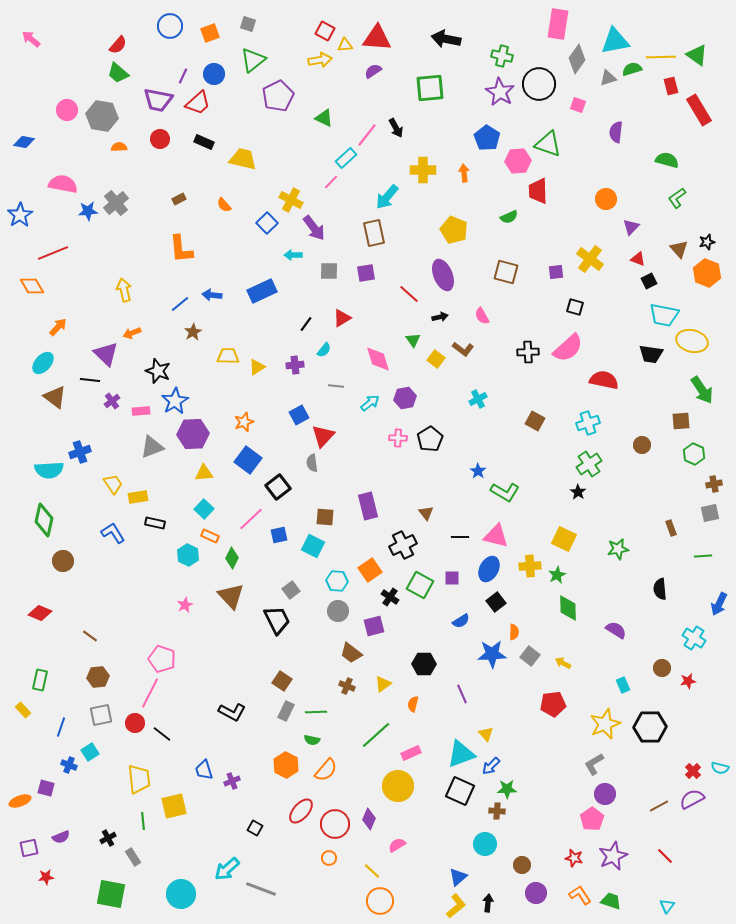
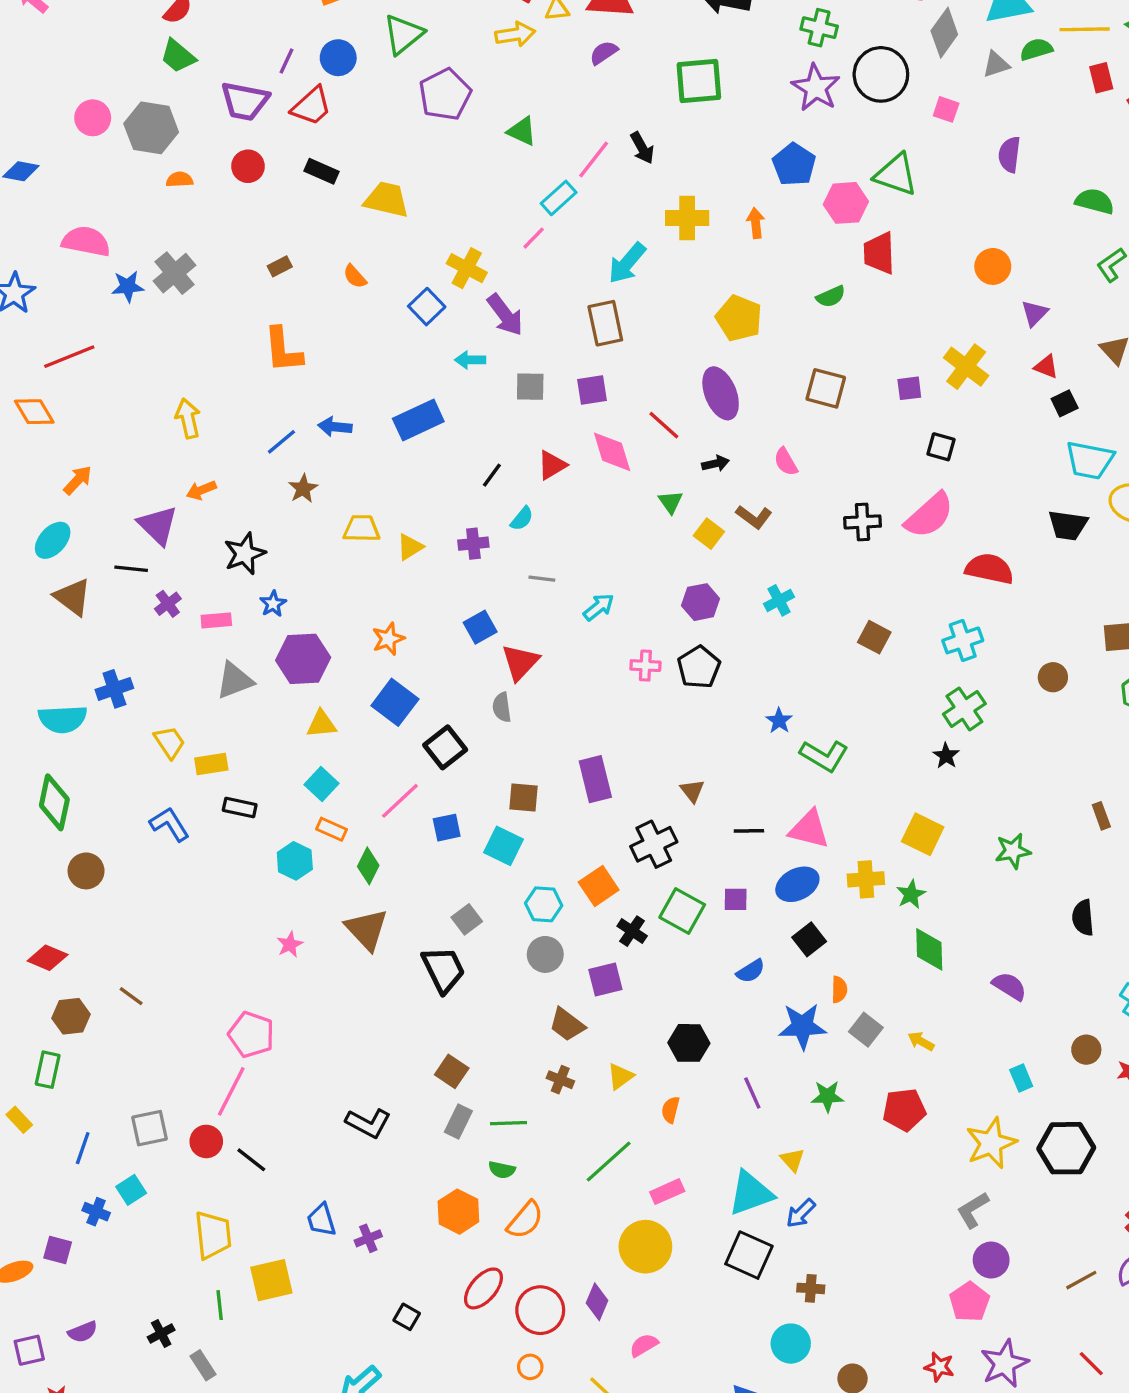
pink diamond: (378, 359) -> (612, 452), moved
black star: (158, 371) -> (245, 554), turned 30
purple hexagon: (405, 398) -> (701, 602), moved
blue star: (175, 401) -> (273, 604), size x0.6
blue ellipse: (489, 569) -> (797, 884), turned 35
brown hexagon: (98, 677) -> (71, 1016), moved
green star: (507, 789) -> (827, 1096), moved

